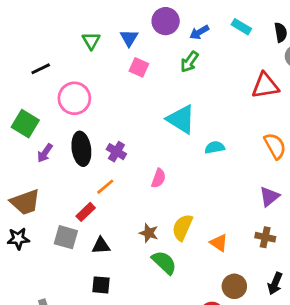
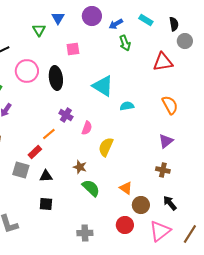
blue triangle: (129, 38) -> (58, 18), moved
green arrow: (189, 62) -> (125, 43), moved, turned -56
pink square: (139, 67) -> (73, 49), turned -32
black ellipse: (81, 149) -> (56, 78), moved
purple cross: (116, 152) -> (66, 115), moved
yellow semicircle: (182, 227) -> (106, 147), moved
orange triangle: (219, 243) -> (126, 188), moved
black arrow: (275, 284) -> (170, 203), turned 119

